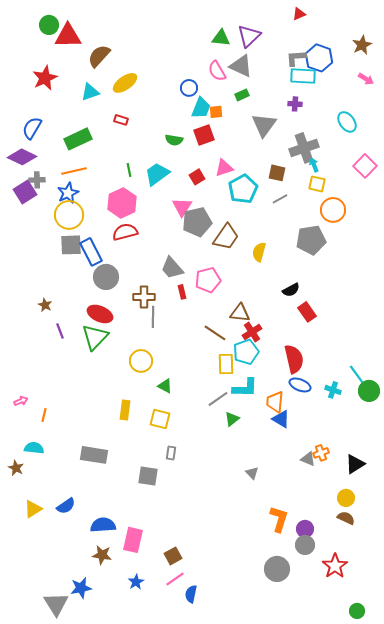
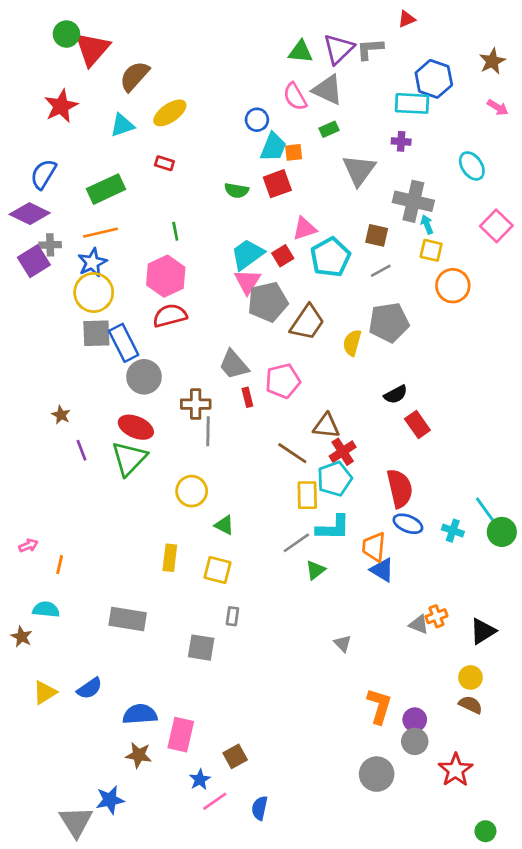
red triangle: (68, 36) -> (92, 49), turned -48
gray L-shape: (296, 58) -> (370, 49), moved
gray cross: (304, 148) -> (413, 201), turned 32
cyan trapezoid: (157, 174) -> (247, 254), moved
red square: (197, 177) -> (283, 256), moved
gray pentagon: (311, 240) -> (389, 322), moved
pink line: (175, 579) -> (215, 801), moved
blue star: (136, 582) -> (200, 780), moved

